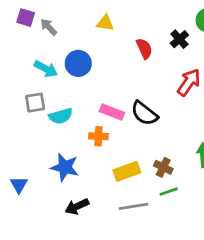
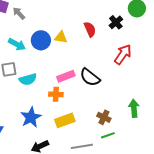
yellow triangle: (105, 23) -> (61, 37), moved
pink rectangle: (112, 112) -> (66, 76), turned -42
blue star: (65, 167) -> (31, 117), turned 30
yellow rectangle: (127, 171) -> (65, 120), moved

